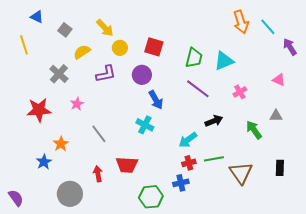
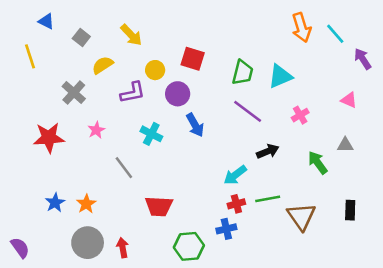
yellow circle: (120, 48) -> (155, 70), moved
cyan cross: (145, 125) -> (151, 134), moved
orange star: (61, 144) -> (86, 204), moved
red arrow: (98, 174) -> (123, 248), moved

